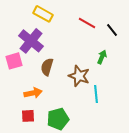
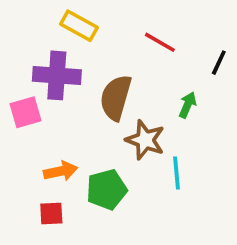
black line: (112, 30) -> (219, 63), moved, turned 64
purple cross: (31, 41) -> (57, 75), turned -35
brown semicircle: (47, 67) -> (116, 98), moved, size x1.4
green pentagon: (58, 119) -> (107, 190), moved

